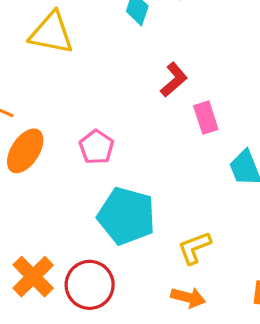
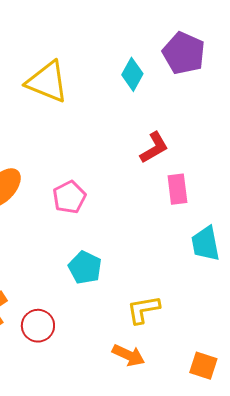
cyan pentagon: (126, 216) -> (85, 268), size x0.6
red circle: (90, 285) -> (38, 326), size x0.7

